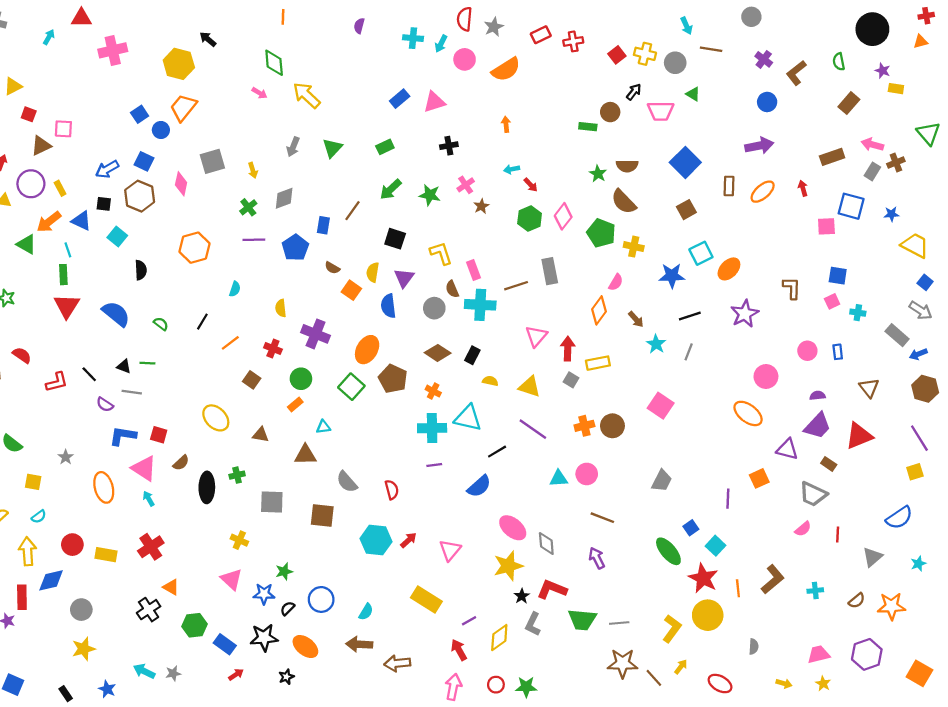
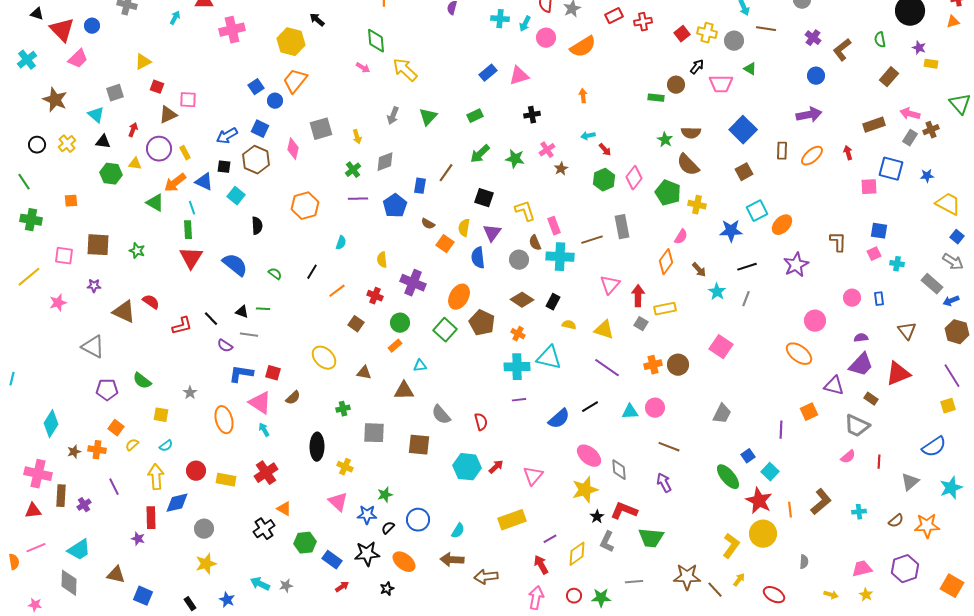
black line: (497, 452) -> (590, 407), moved
black ellipse: (207, 487) -> (317, 447), moved
cyan star: (918, 564) -> (951, 488), size x1.6
yellow rectangle: (426, 599) -> (512, 520), turned -52
gray line: (619, 623) -> (634, 582), moved

